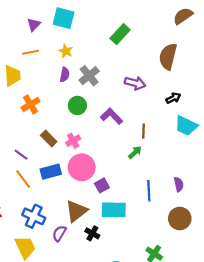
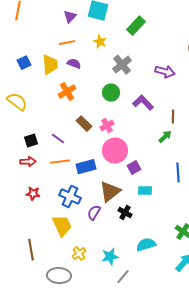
green rectangle: (120, 34) -> (136, 26), moved
purple semicircle: (65, 75) -> (74, 64), moved, turned -80
blue rectangle: (51, 172) -> (86, 167), moved
orange line: (23, 179) -> (60, 162), turned -60
cyan rectangle: (114, 210) -> (145, 191), size x0.6

